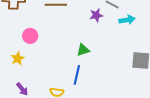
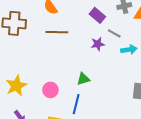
pink circle: (30, 36) -> (50, 90), moved
yellow star: (18, 58) -> (16, 86), size x1.5

